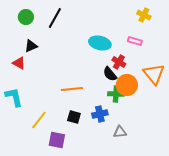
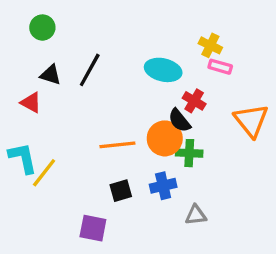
yellow cross: (144, 15) -> (210, 45), moved
black line: (55, 18) -> (90, 70), moved
black triangle: (31, 46) -> (51, 75), turned 40
orange circle: (127, 85) -> (165, 138), moved
black square: (74, 117) -> (121, 191), turned -32
yellow line: (39, 120) -> (44, 173), moved

